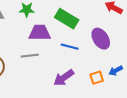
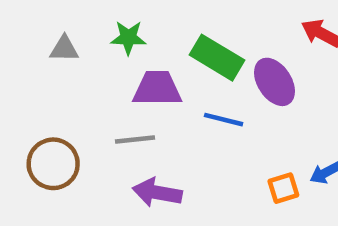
purple ellipse: (101, 39) -> (275, 82), moved
purple arrow: (64, 78) -> (157, 193), moved, turned 45

